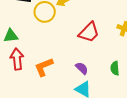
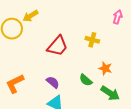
green semicircle: (115, 68) -> (86, 80), turned -40

